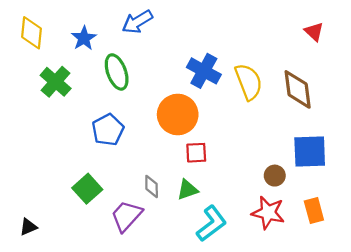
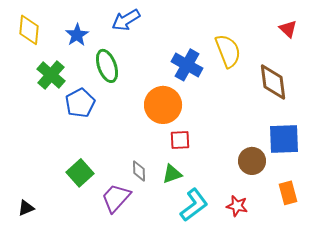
yellow semicircle: (249, 82) -> (228, 51), moved
blue pentagon: (108, 130) -> (80, 103), moved
brown circle: (275, 176) -> (252, 161), size x1.4
red star: (268, 213) -> (237, 206), moved, size x0.7

